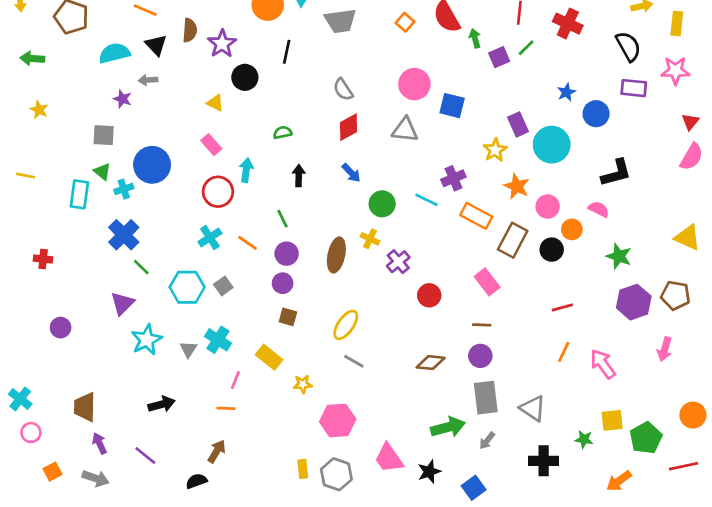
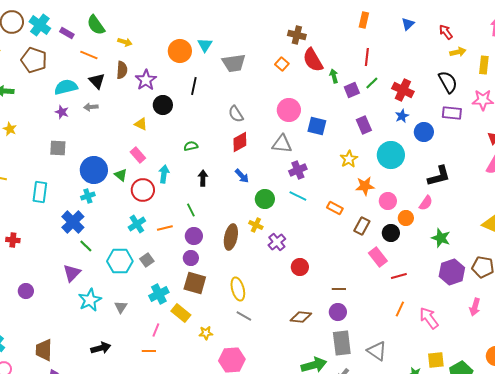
red cross: (568, 24) -> (403, 90), moved
purple star: (122, 99) -> (62, 112), moved
purple rectangle: (518, 124) -> (364, 125), moved
green triangle: (102, 172) -> (121, 175), moved
purple cross: (453, 178) -> (298, 170), moved
orange star: (517, 186) -> (365, 186), turned -30
cyan cross: (124, 189) -> (88, 196), moved
pink semicircle: (599, 209) -> (426, 203), turned 98
orange rectangle: (476, 216) -> (335, 208), size x0.7
brown rectangle: (513, 240) -> (362, 226), size x0.7
orange line: (248, 243) -> (165, 228), turned -49
pink rectangle: (487, 282) -> (378, 257), moved
brown square: (288, 317) -> (195, 283), size x1.6
yellow ellipse: (346, 325) -> (238, 289), turned -50
cyan cross: (218, 340) -> (159, 294), moved, turned 30

